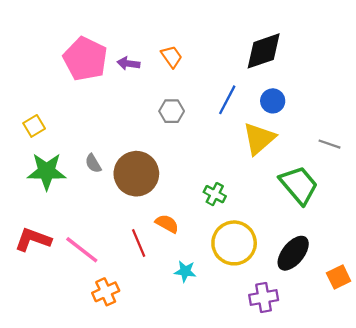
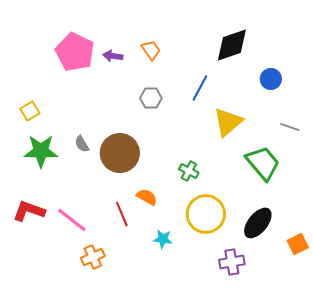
blue circle: (273, 101) -> (271, 79), moved

